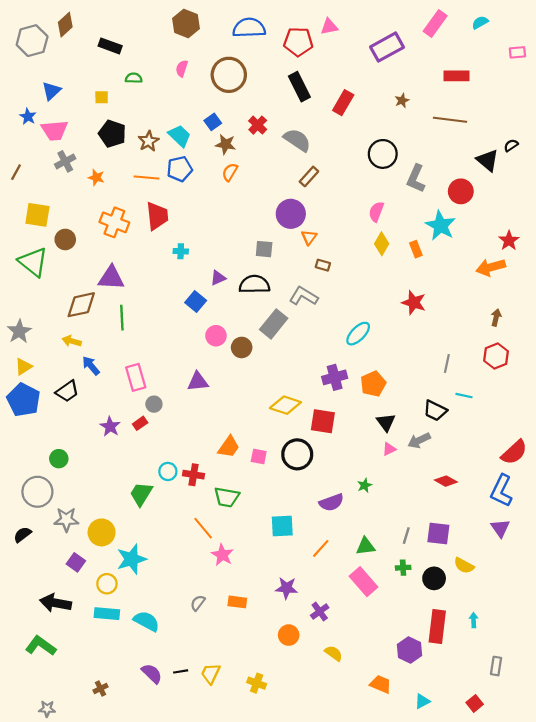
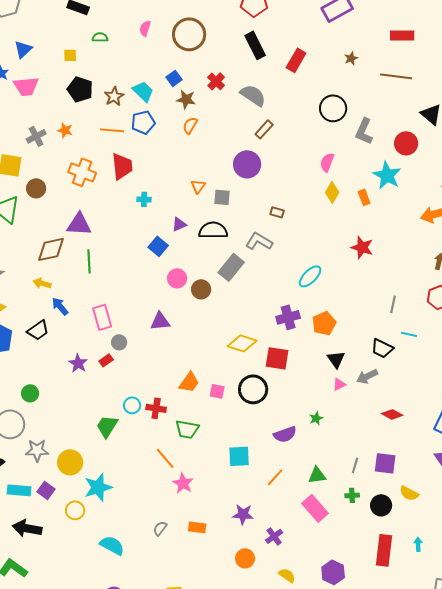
gray cross: (65, 161) -> (36, 136), moved
orange triangle: (309, 237) -> (198, 186), moved
cyan rectangle: (107, 614) -> (19, 490), moved
purple hexagon: (409, 650) -> (333, 572), moved

